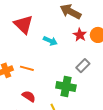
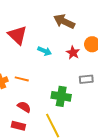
red star: (80, 35) -> (73, 53), moved
gray rectangle: (83, 66) -> (86, 79), moved, turned 40

